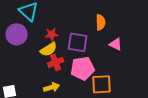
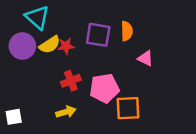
purple square: (78, 42) -> (98, 35), moved
yellow semicircle: (49, 49) -> (50, 45), moved

